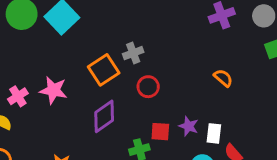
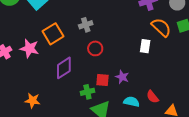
orange square: (104, 70) -> (53, 34), moved
orange semicircle: (223, 78) -> (161, 27), moved, size x1.5
white rectangle: (214, 133) -> (145, 46), moved

